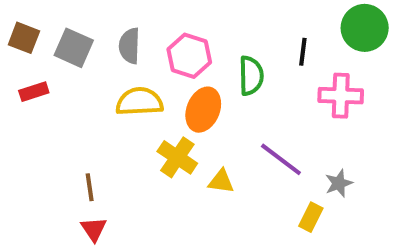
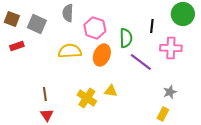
gray semicircle: (130, 46) -> (68, 13), moved
yellow cross: (177, 157) -> (87, 98), moved
purple line: (281, 159) -> (141, 62), moved
yellow rectangle: (311, 217) -> (163, 114), moved

